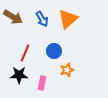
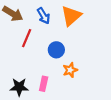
red line: (25, 53) -> (27, 38), moved
black star: (19, 75) -> (19, 87), moved

